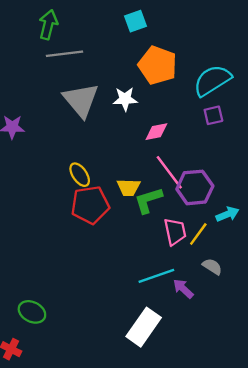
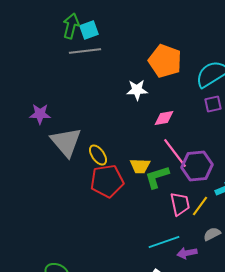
cyan square: (136, 21) -> (89, 30), moved
gray triangle: (81, 100) -> (66, 142), moved
gray semicircle: (212, 267) -> (212, 234), turned -60
purple arrow: (183, 289) -> (187, 253), turned -54

